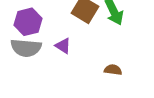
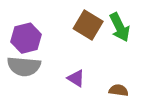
purple triangle: (63, 46) -> (76, 78), moved

